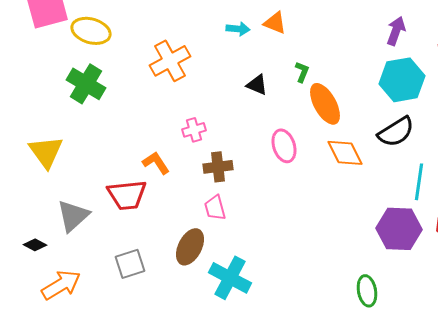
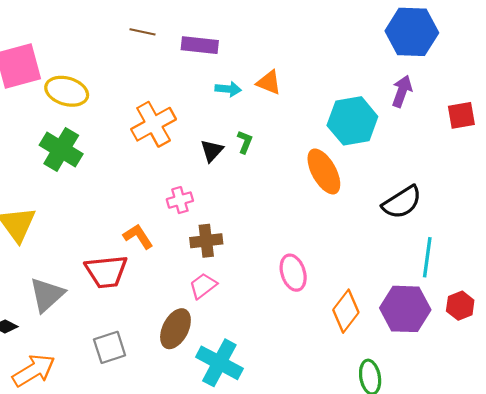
green L-shape: (302, 72) -> (245, 142), moved
cyan hexagon: (402, 80) -> (352, 121), moved
black triangle: (257, 85) -> (212, 151), moved, turned 50
pink ellipse: (284, 146) -> (293, 273), moved
orange diamond: (345, 153) -> (346, 311), moved, turned 63
pink trapezoid: (215, 208) -> (203, 286), turned 68

